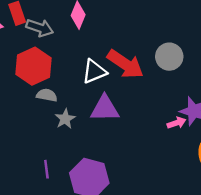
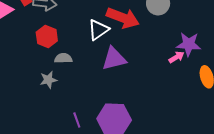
red hexagon: (34, 66) -> (47, 37), size x0.7
gray star: (65, 119) -> (48, 80), moved, turned 30

